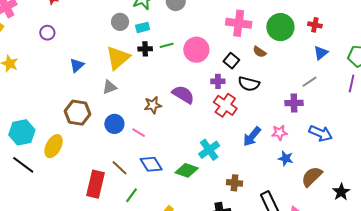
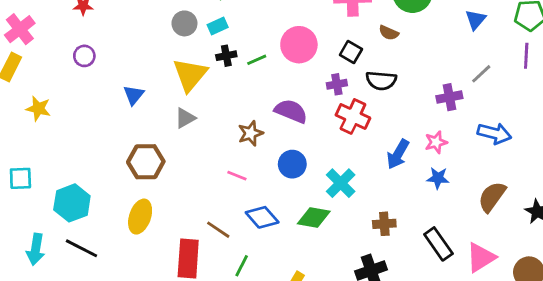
green line: (167, 45) -> (257, 60), moved
gray line: (309, 82) -> (481, 74), moved
blue circle: (114, 124) -> (292, 164), moved
yellow ellipse: (54, 146) -> (140, 217), moved
blue star: (286, 158) -> (438, 178), moved

